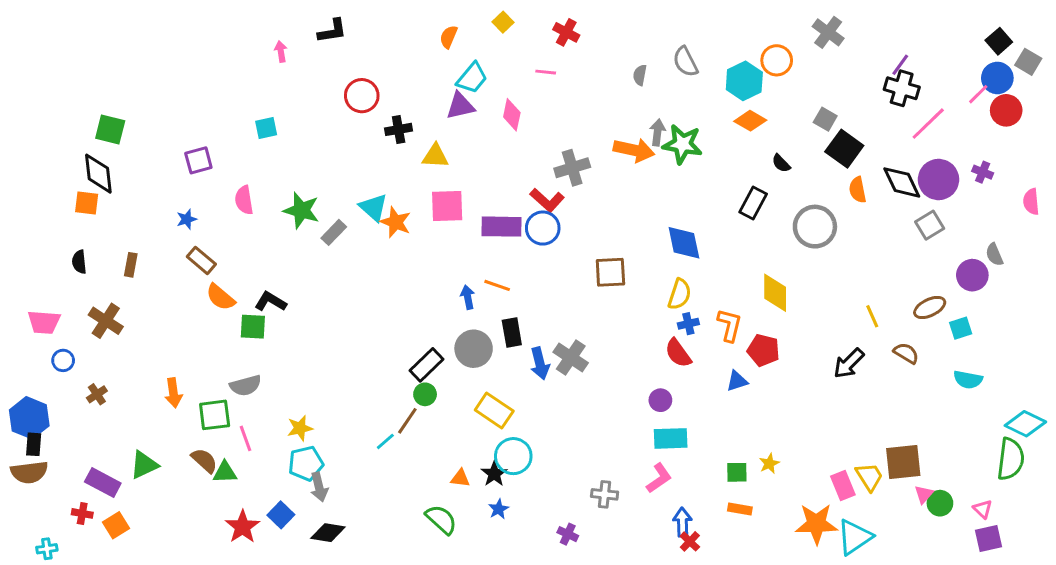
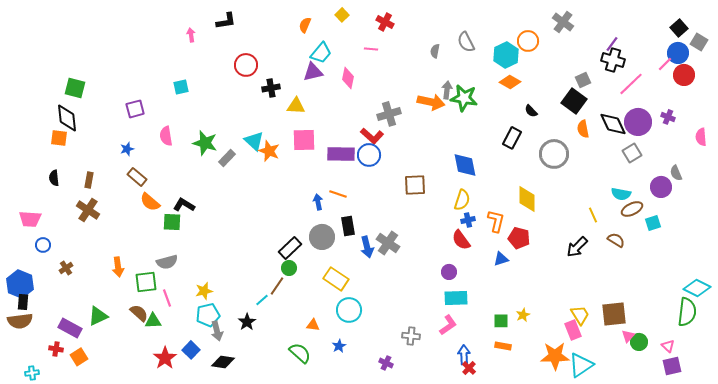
gray square: (825, 119) -> (583, 80), moved, turned 35
brown cross: (106, 321) -> (88, 210), moved
cyan semicircle: (968, 380) -> (621, 194), moved
black star: (494, 474) -> (247, 322), moved
yellow trapezoid: (869, 477) -> (580, 315), moved

